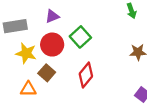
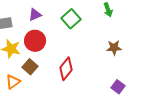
green square: (80, 37) -> (71, 19), moved
orange triangle: (28, 89) -> (13, 82), turned -35

